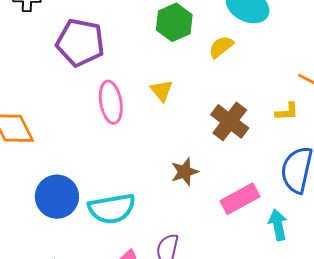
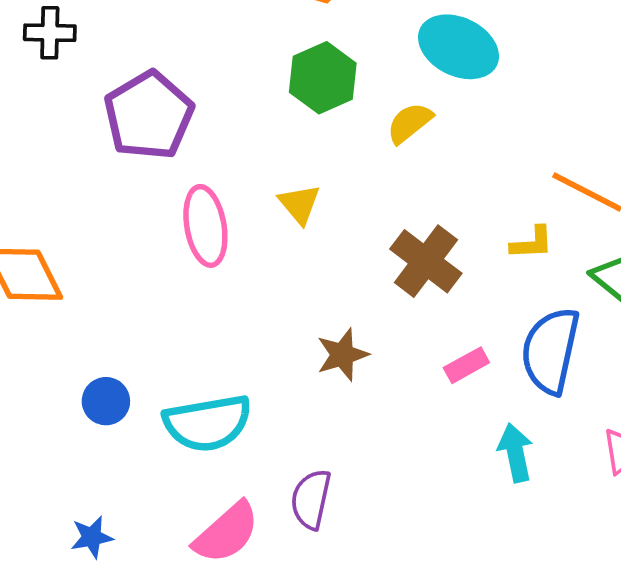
purple pentagon: (80, 42) -> (149, 115), turned 30
blue circle: (57, 197) -> (106, 401), size x0.6
pink rectangle: (240, 199) -> (466, 365), moved, size x0.6

